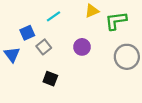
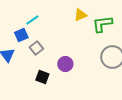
cyan line: (54, 16) -> (32, 20), moved
purple circle: (82, 47) -> (65, 64), moved

